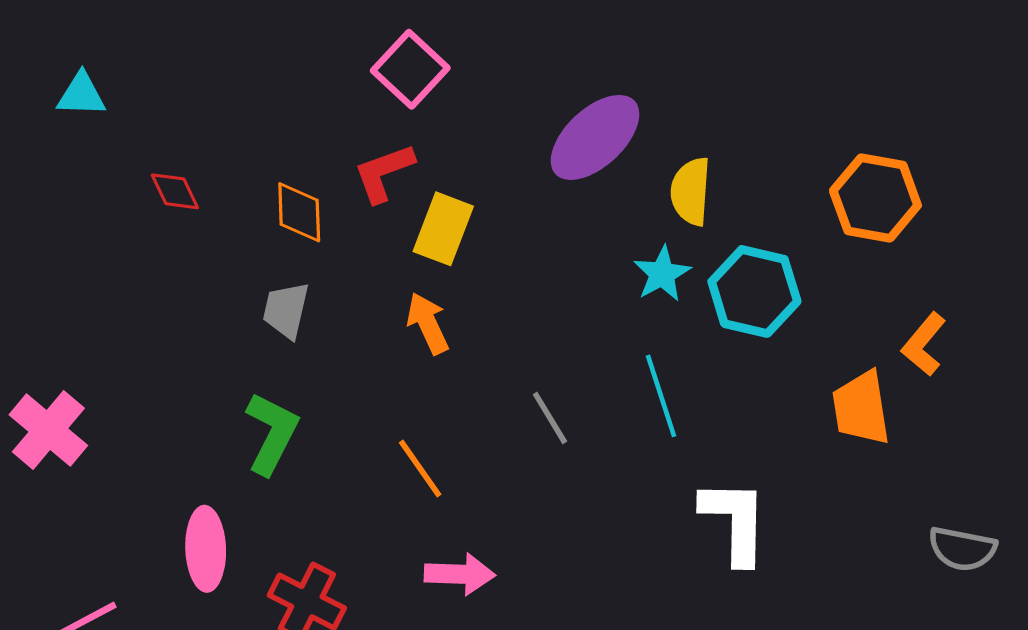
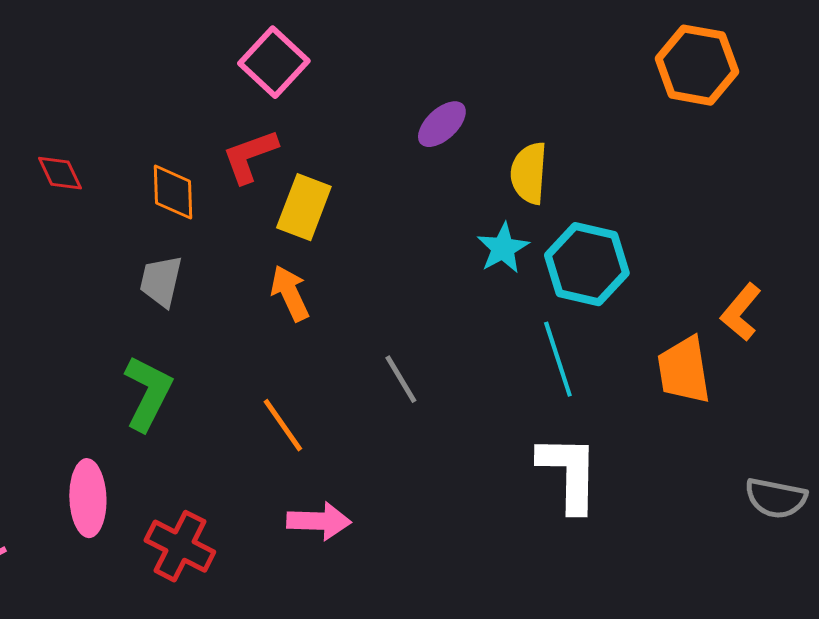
purple ellipse: (595, 137) -> (442, 124), size x0.6
orange hexagon: (875, 198) -> (697, 65), moved
cyan line: (661, 396) -> (558, 359), moved

